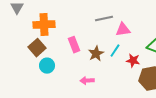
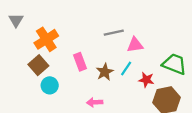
orange cross: (44, 25) -> (46, 39), turned -30

